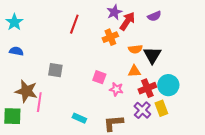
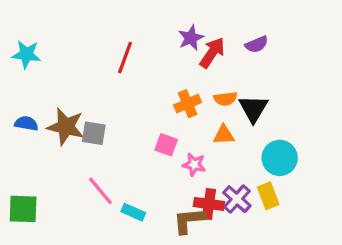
cyan star: (14, 22) -> (26, 54), turned -30
orange cross: (110, 37) -> (188, 104), moved
blue semicircle: (16, 51) -> (26, 123), moved
red cross: (147, 88) -> (209, 204), moved, turned 30
brown star: (26, 91) -> (66, 127), moved
pink line: (39, 102) -> (100, 191), moved, turned -48

